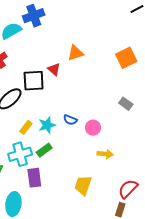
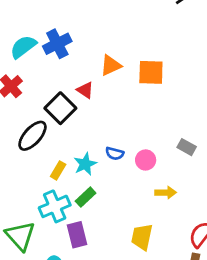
blue cross: (34, 16) -> (57, 44), moved
orange square: (126, 58) -> (151, 72), moved, turned 35
black square: (34, 81) -> (60, 108), turned -35
gray rectangle: (126, 104) -> (187, 147), moved

